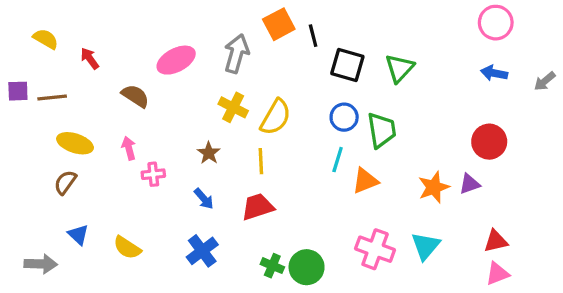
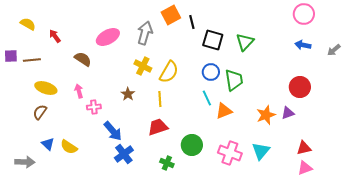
cyan line: (338, 160) -> (207, 98), turned -42
blue arrow: (204, 199) -> (113, 131), moved, size x1.5
yellow semicircle: (127, 248) -> (69, 147), moved
green circle: (307, 267) -> (192, 145), moved

